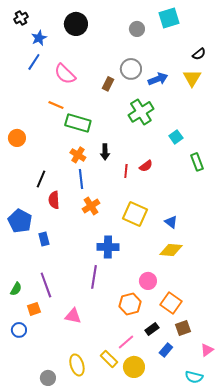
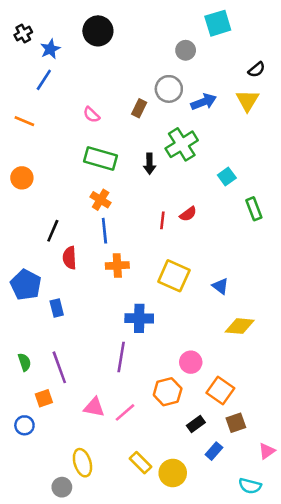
black cross: (21, 18) -> (23, 34), moved
gray circle: (137, 29) -> (186, 50), moved
pink semicircle: (65, 74) -> (91, 115), moved, size x0.6
orange line: (56, 105) -> (24, 121), moved
black arrow: (105, 152) -> (149, 164), moved
orange cross: (91, 206) -> (117, 265), turned 30
yellow diamond: (171, 250) -> (240, 326), moved
green semicircle: (16, 289) -> (24, 362), moved, turned -48
pink line: (126, 342) -> (125, 412), moved
yellow ellipse: (77, 365) -> (82, 463), moved

